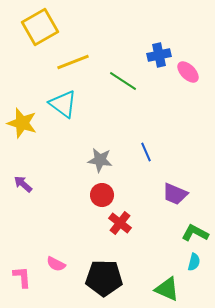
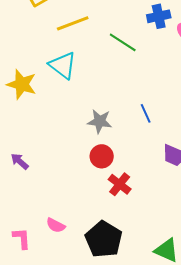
purple arrow: (23, 184) -> (20, 161), moved
black pentagon: (104, 278) -> (104, 239), turned 30

